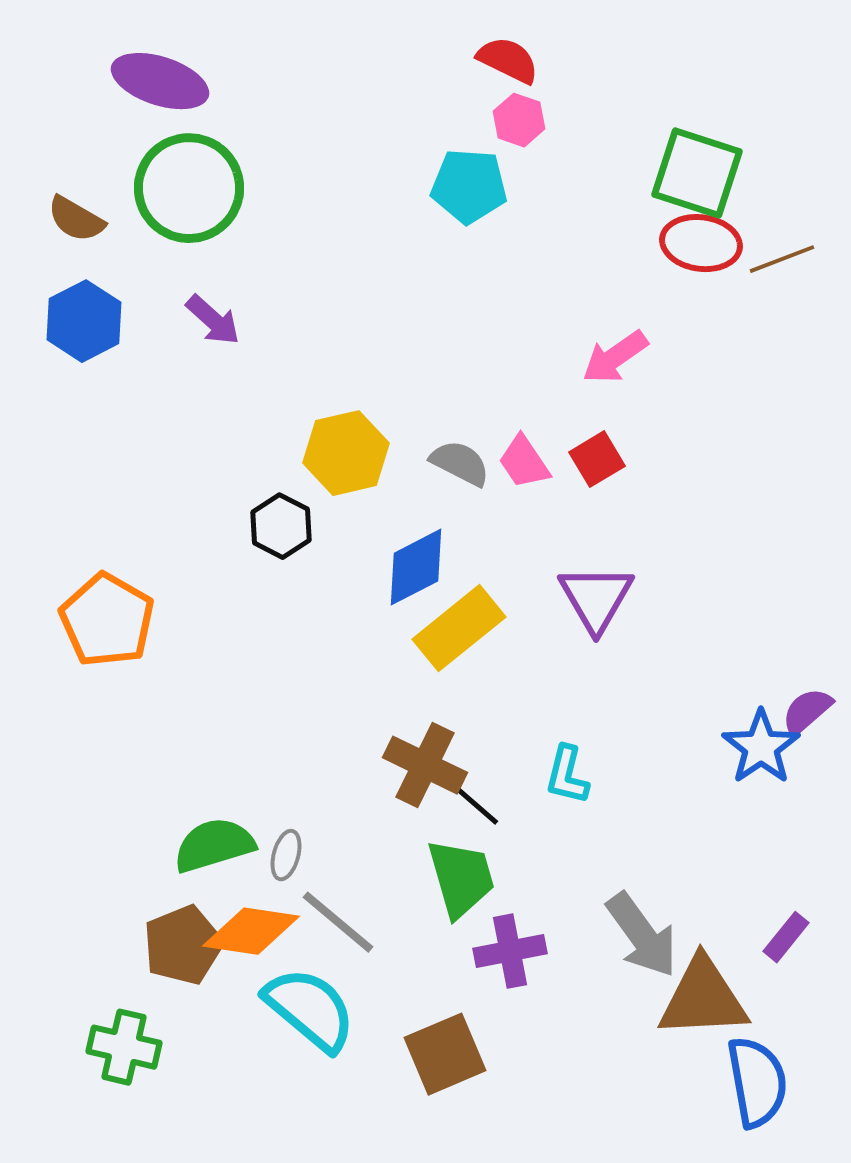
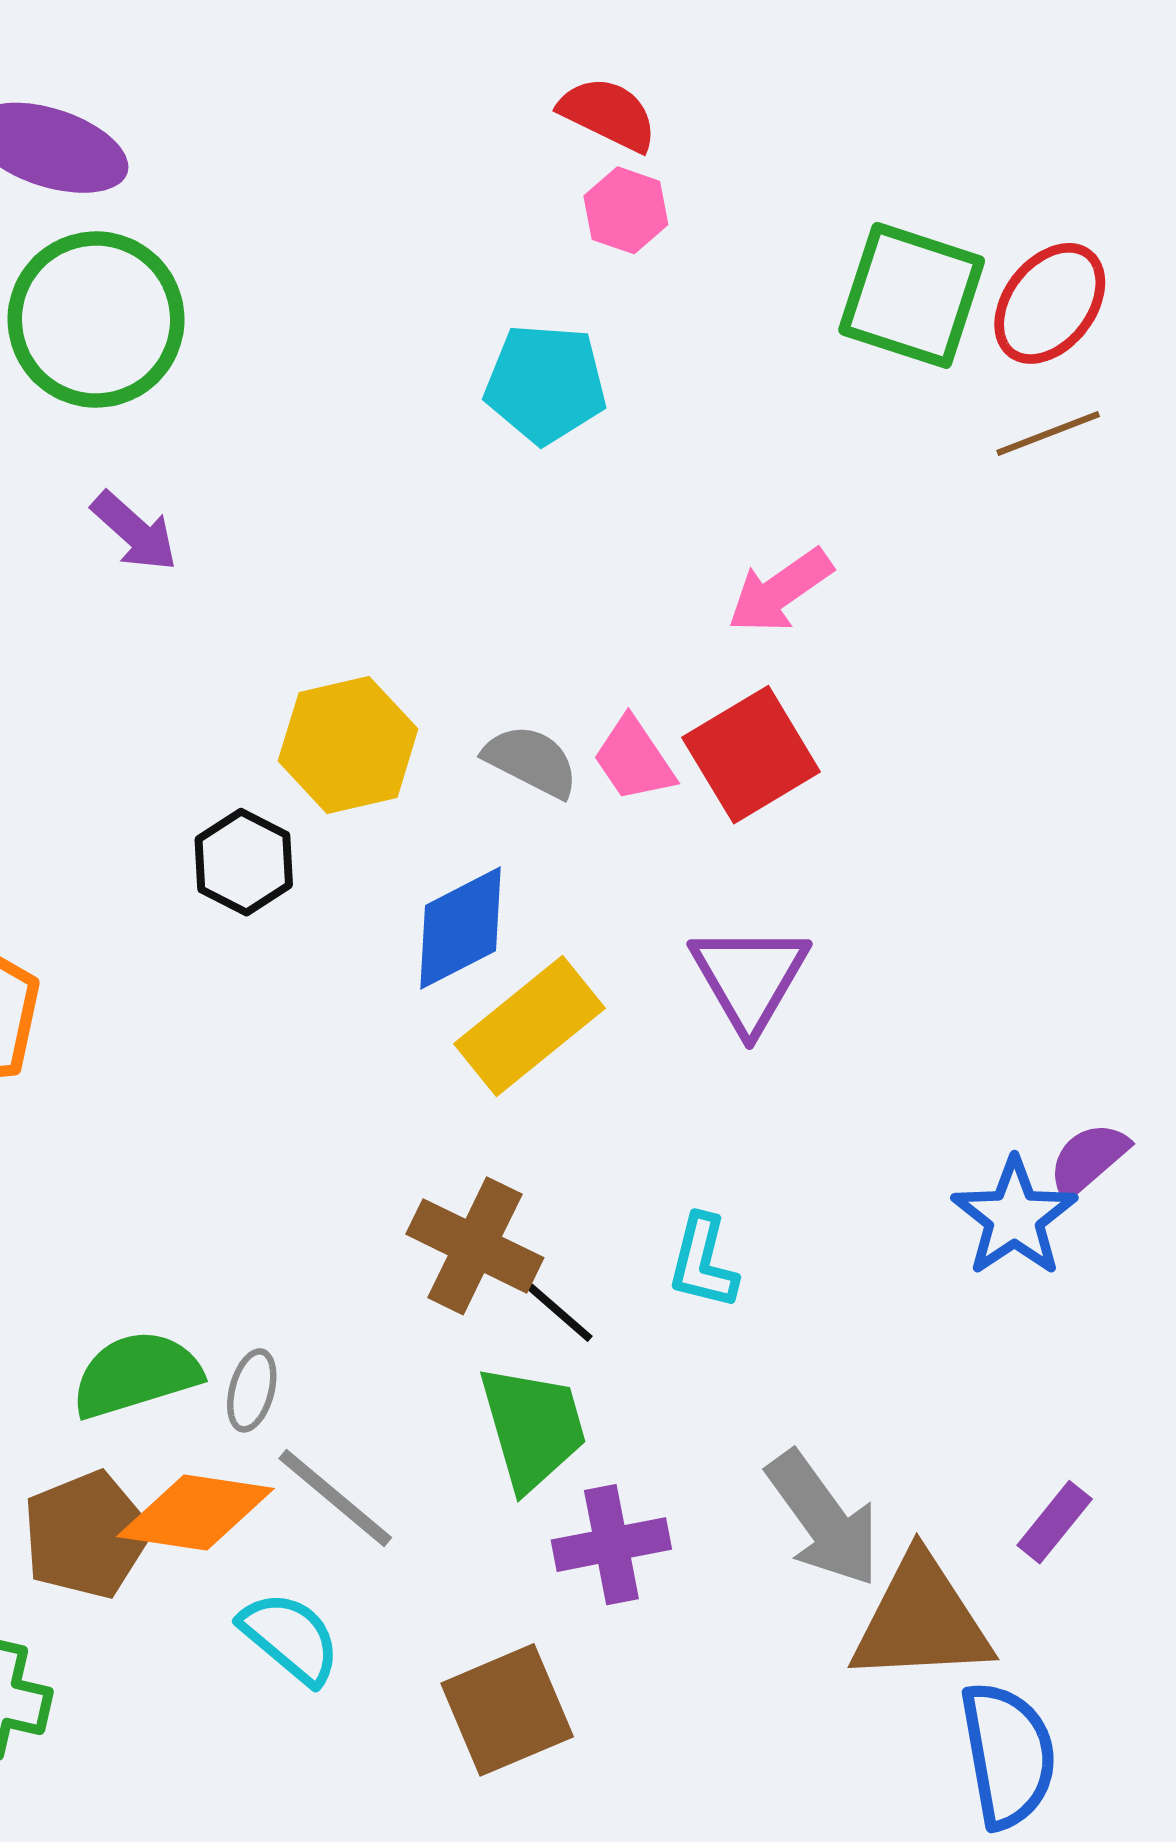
cyan pentagon: (469, 186) -> (546, 384), moved
red ellipse: (701, 243) -> (1050, 303), moved, turned -60
red square: (597, 459) -> (751, 755), size x1.5
cyan semicircle: (310, 1009) -> (290, 1638), size x0.7

